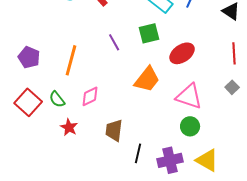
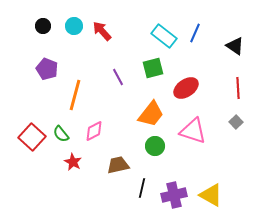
purple pentagon: (29, 57) -> (47, 69), moved
green circle: (190, 126) -> (155, 146), moved
brown trapezoid: (114, 130) -> (118, 165), turned 70

